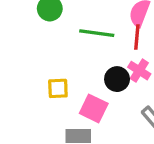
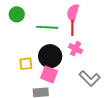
black circle: (117, 79) -> (50, 56), moved, size x1.5

